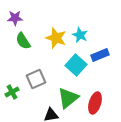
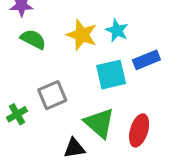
green semicircle: (23, 41) -> (33, 39), turned 150
cyan square: (76, 65) -> (111, 75), turned 35
green triangle: (68, 98) -> (99, 123), turned -40

